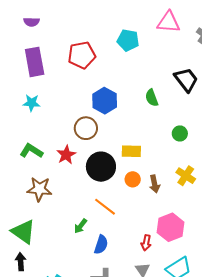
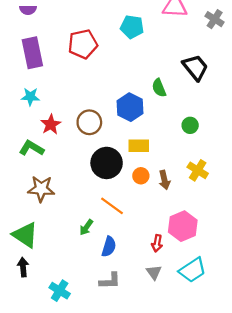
blue hexagon: (105, 101) -> (130, 107), moved
red star: (66, 155) -> (51, 124), moved

